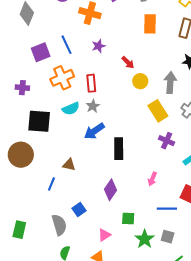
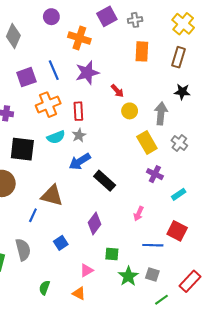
purple star: (99, 46) -> (87, 73), size x1.6
black rectangle: (119, 149) -> (105, 181), turned -50
brown triangle: (69, 165) -> (52, 196), size x1.6
gray semicircle: (59, 225) -> (23, 250), moved

